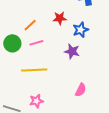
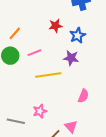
orange line: (30, 25) -> (15, 33), moved
yellow line: (34, 70) -> (48, 75), moved

